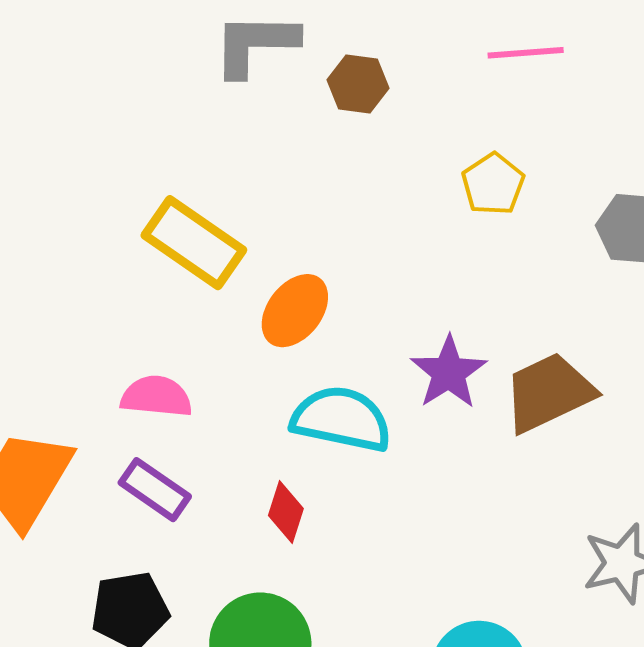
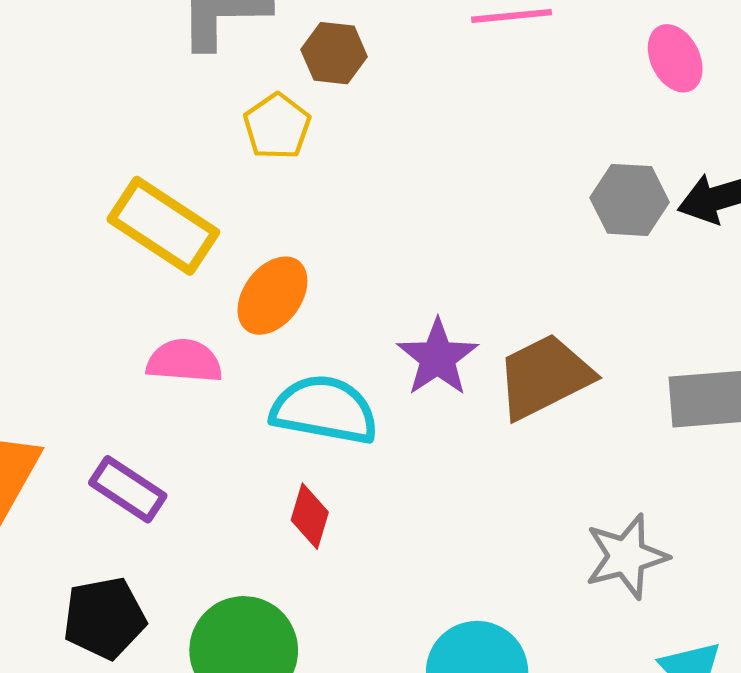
yellow pentagon: (493, 184) -> (277, 126), moved
pink semicircle: (156, 397) -> (184, 361), moved
red diamond: (286, 512) -> (310, 516), moved

